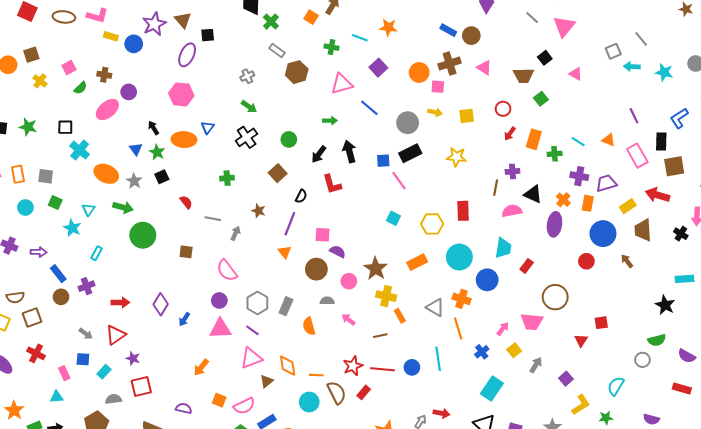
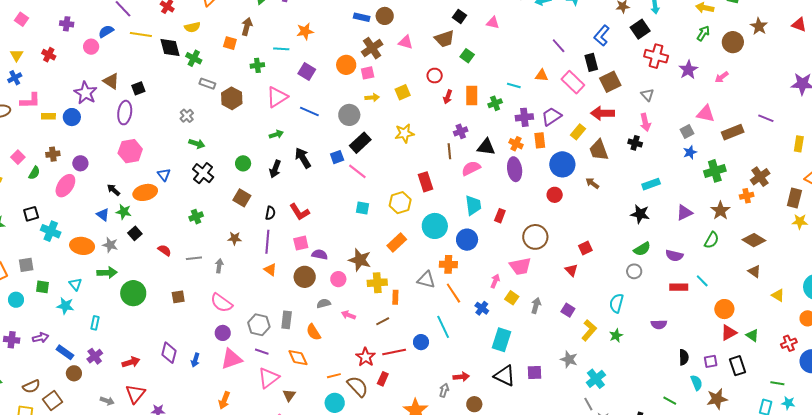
red L-shape: (332, 184) -> (299, 212), moved
orange rectangle: (400, 316) -> (395, 297), turned 48
orange diamond: (288, 366) -> (298, 358), moved

